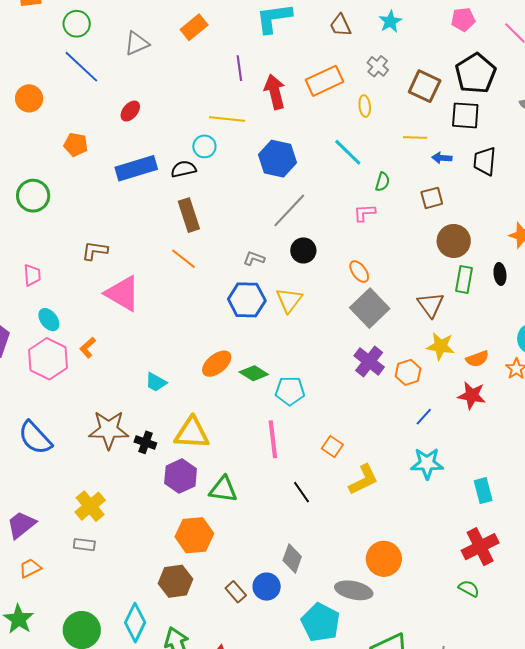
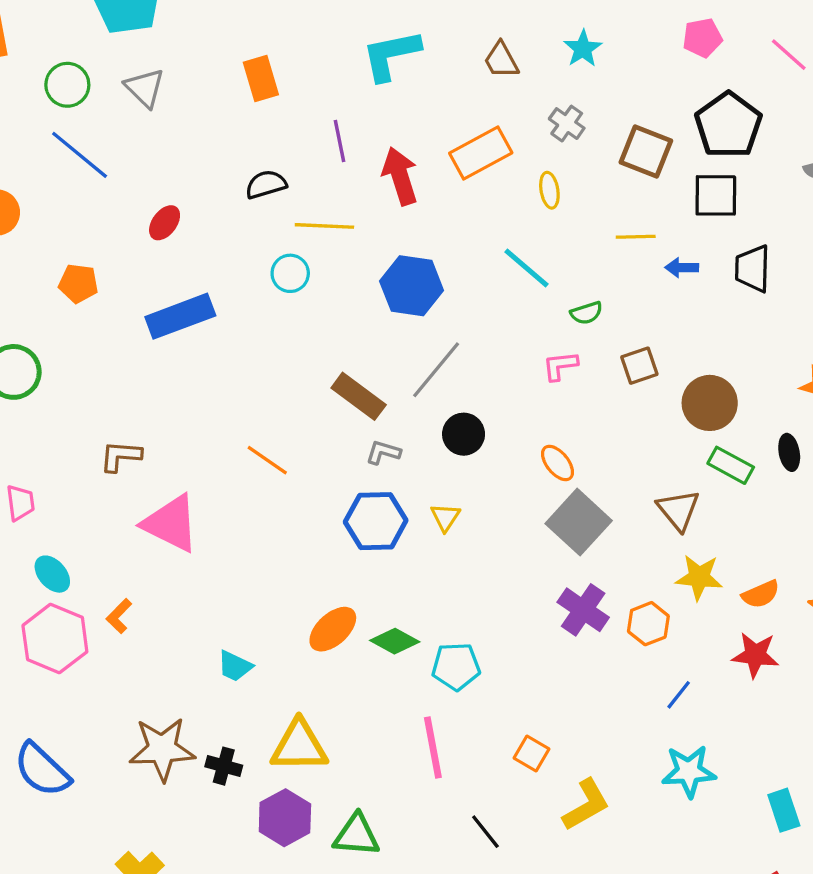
orange rectangle: (194, 27) -> (261, 78), turned -64
gray triangle: (137, 43) -> (145, 88), moved, turned -48
black semicircle: (184, 169) -> (266, 184), moved
green semicircle: (382, 182) -> (586, 313), turned 60
brown square: (432, 198) -> (639, 366), moved
brown rectangle: (189, 215) -> (359, 396), moved, turned -32
green rectangle: (464, 280) -> (731, 465), turned -68
yellow triangle: (289, 300) -> (445, 517), size x0.7

